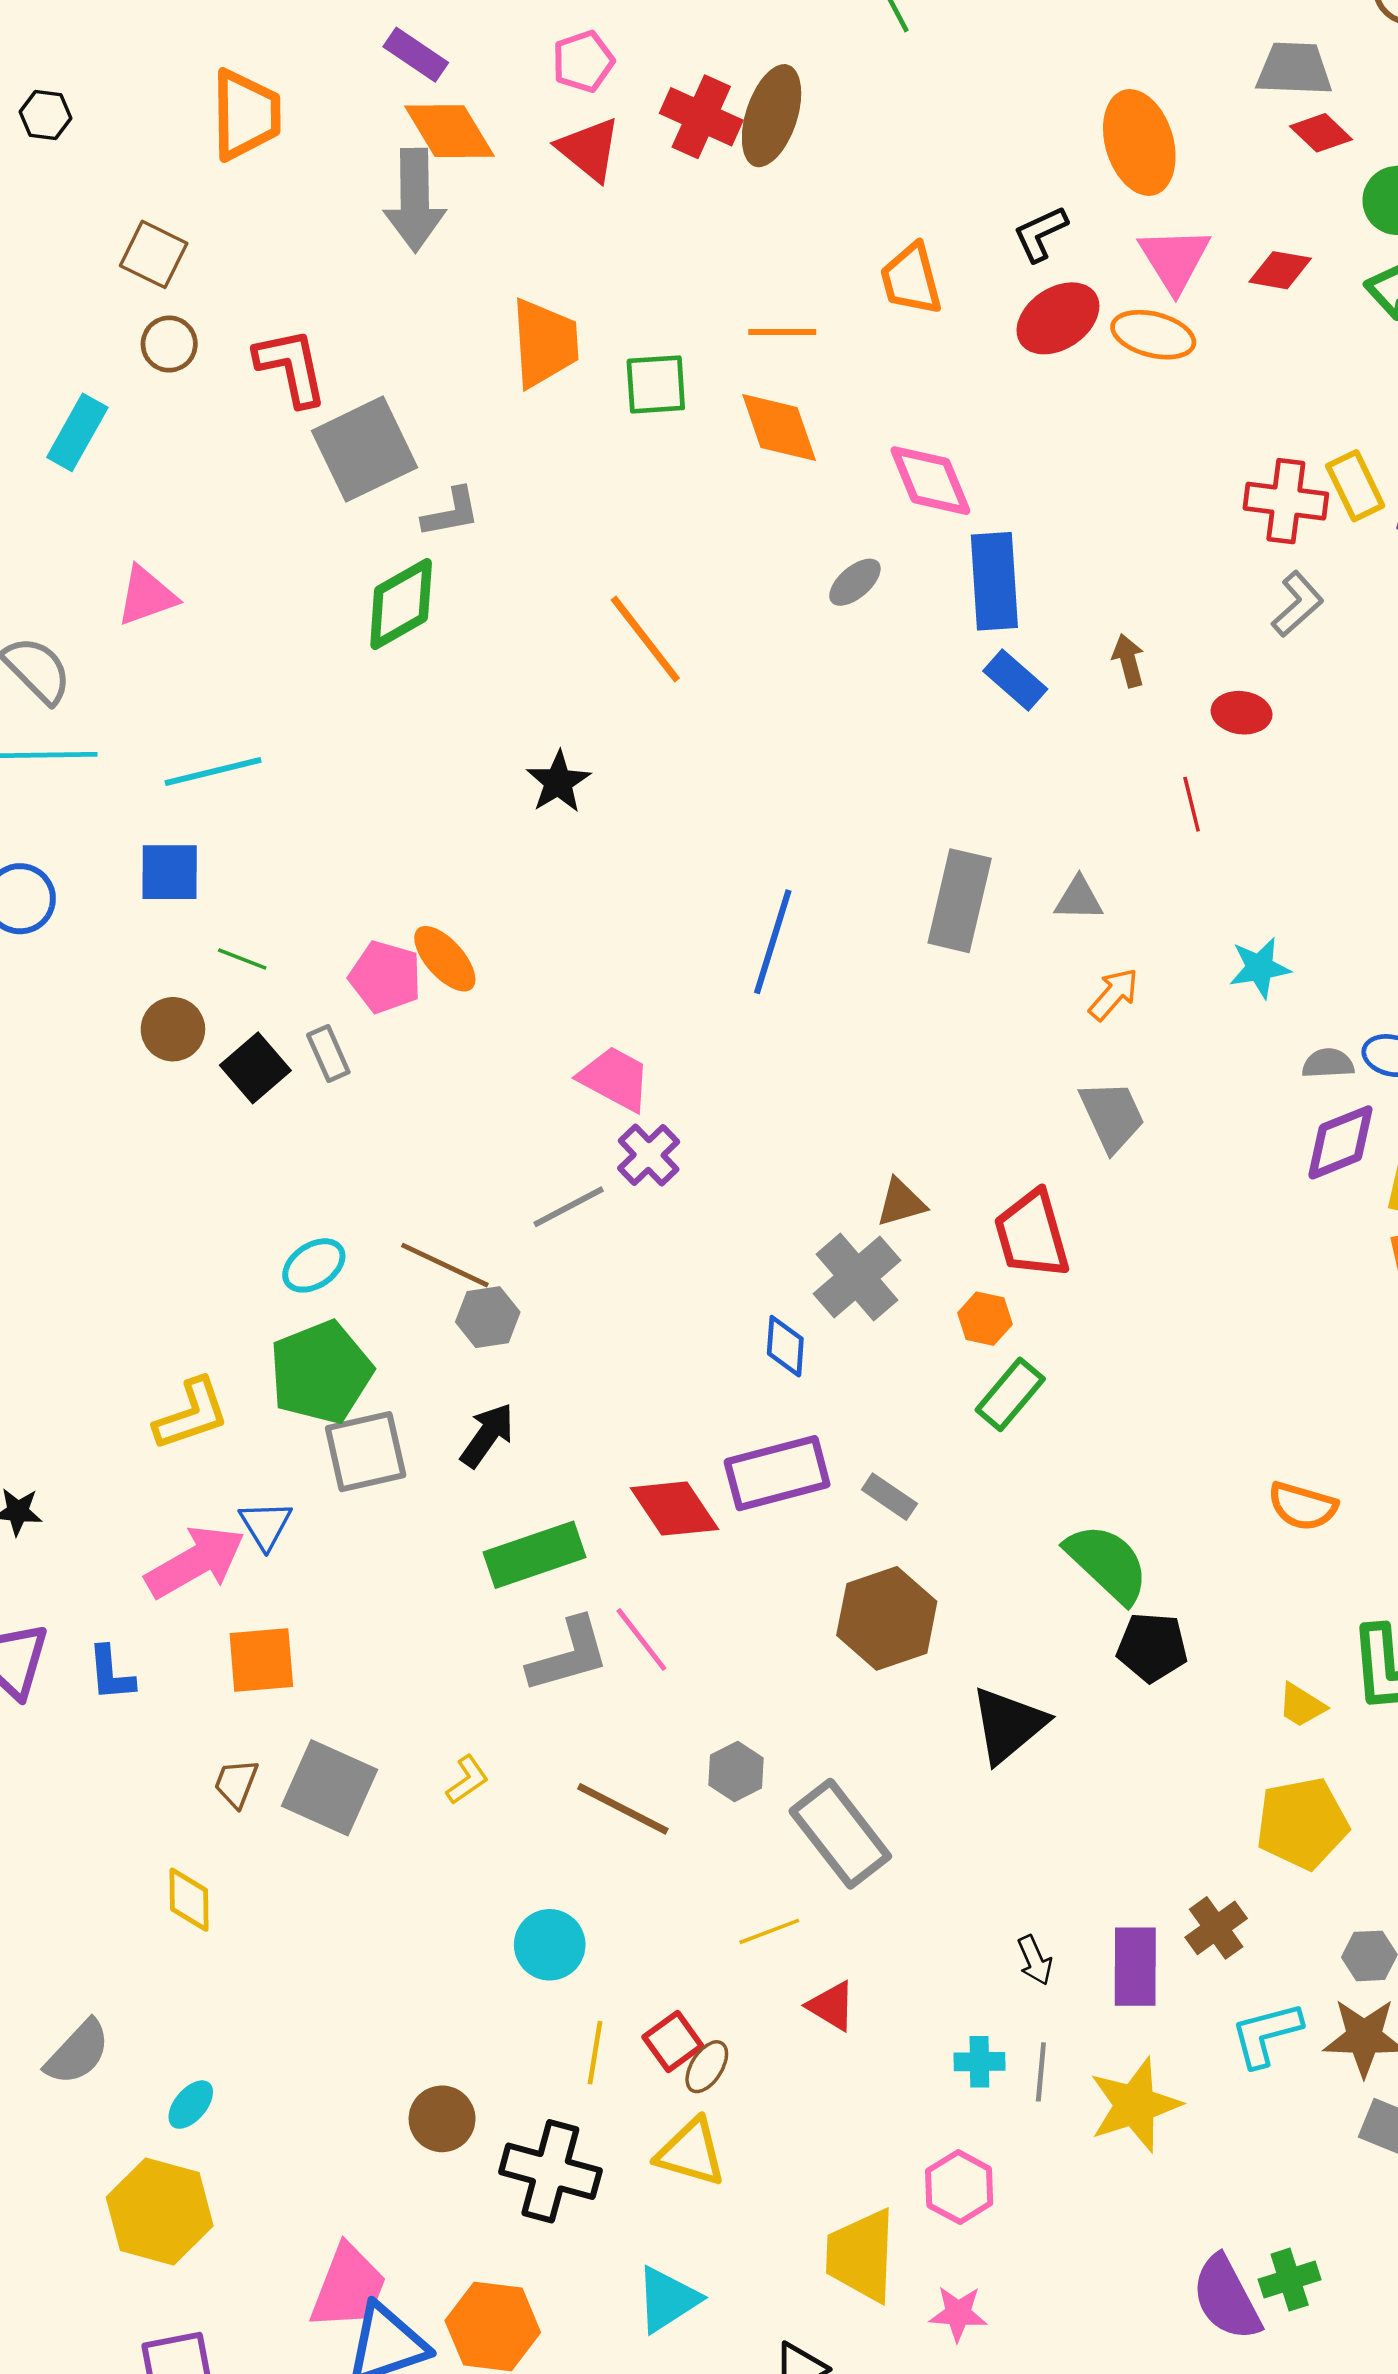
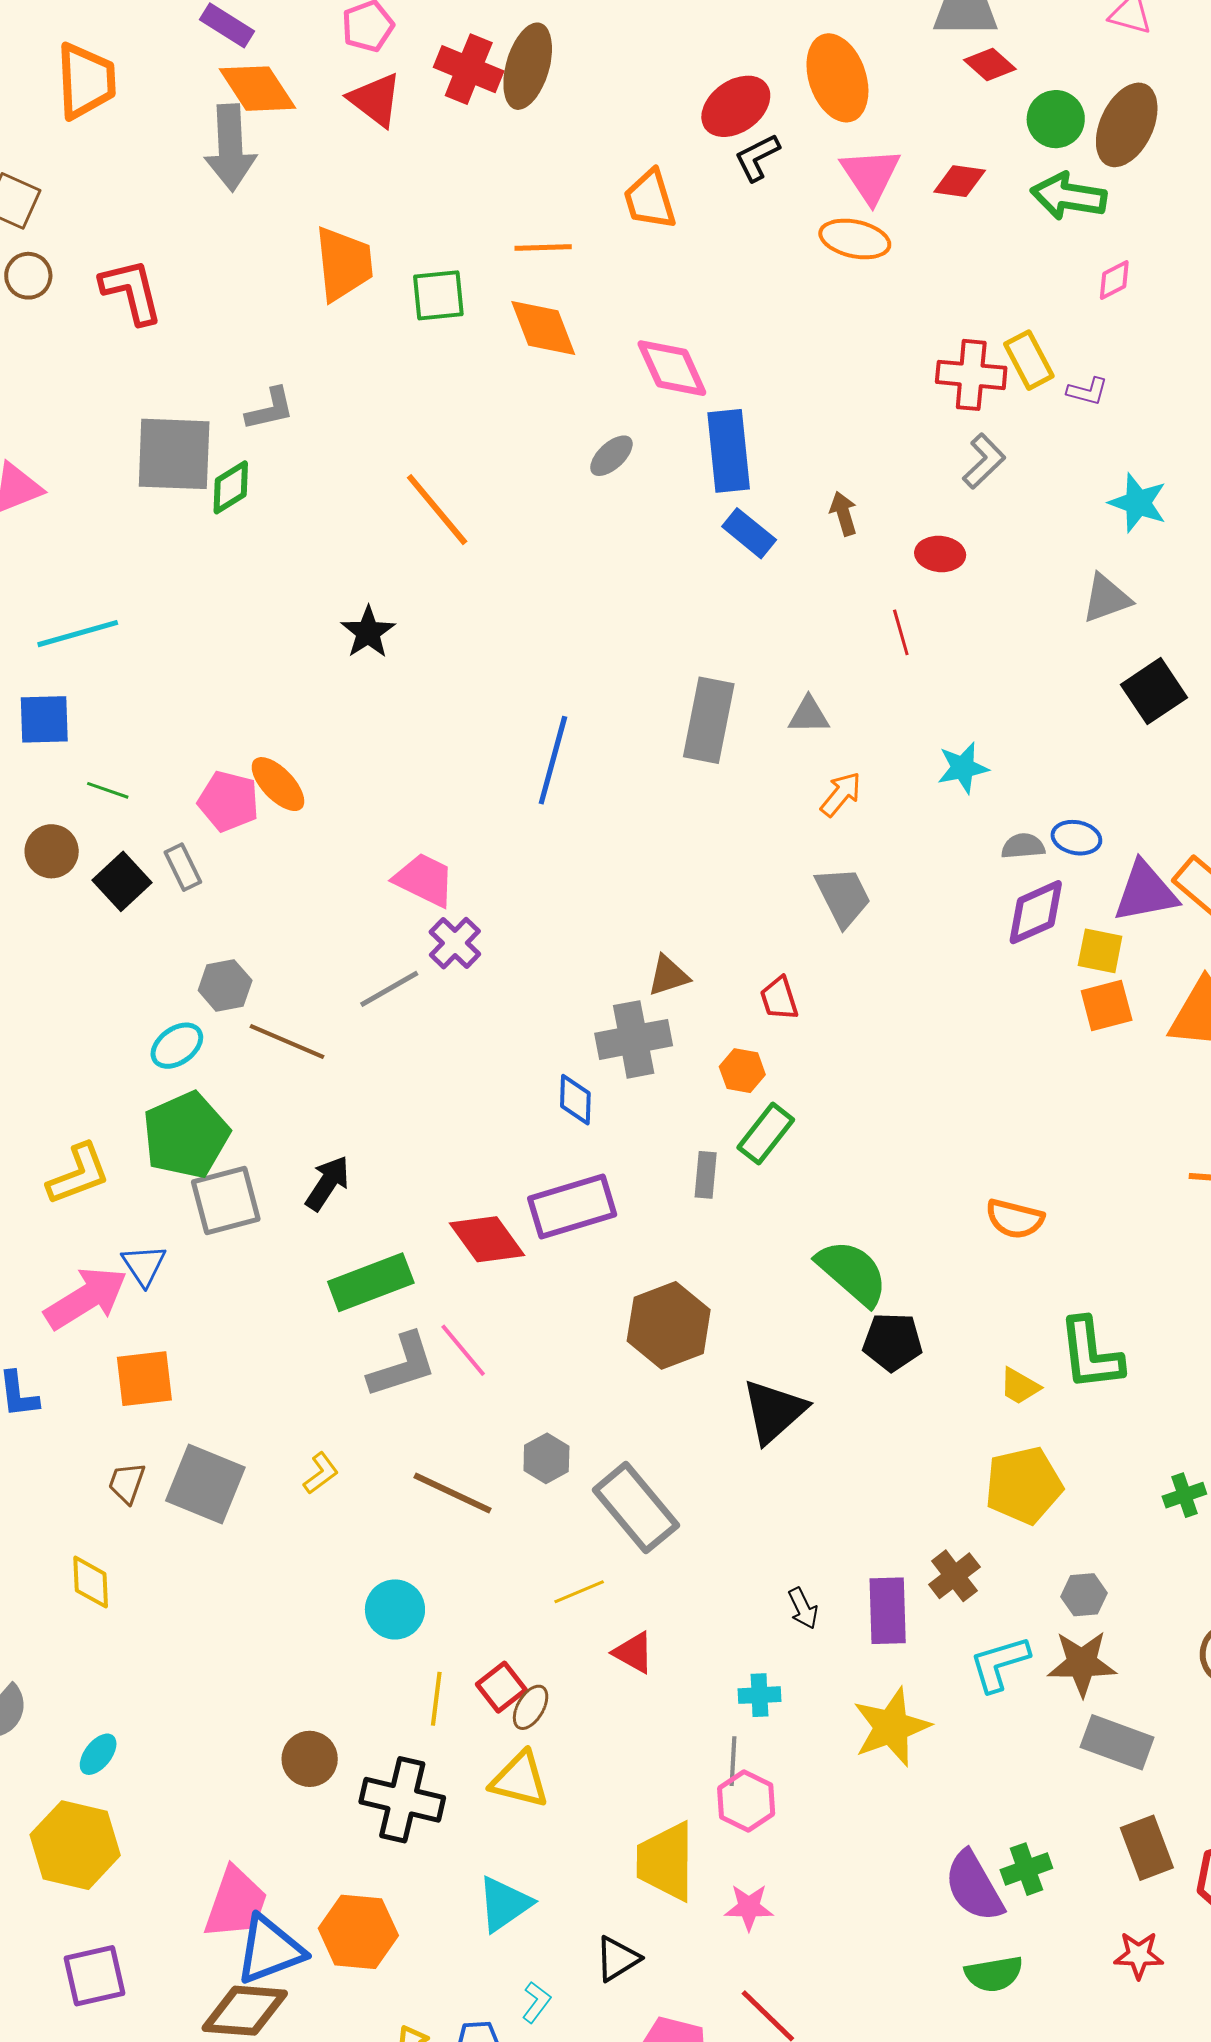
red ellipse: (1058, 318) -> (736, 106), moved
gray square: (364, 449) -> (174, 454), moved, turned 30
green diamond: (401, 604) -> (231, 487), size x0.7
red trapezoid: (1032, 1234) -> (779, 999), size x0.6
gray cross: (857, 1277) -> (634, 1039), turned 32
gray hexagon: (488, 1317) -> (225, 985), moved
gray rectangle: (889, 1497) -> (706, 1175), moved, turned 63
gray line: (1041, 2072) -> (733, 1761), moved

